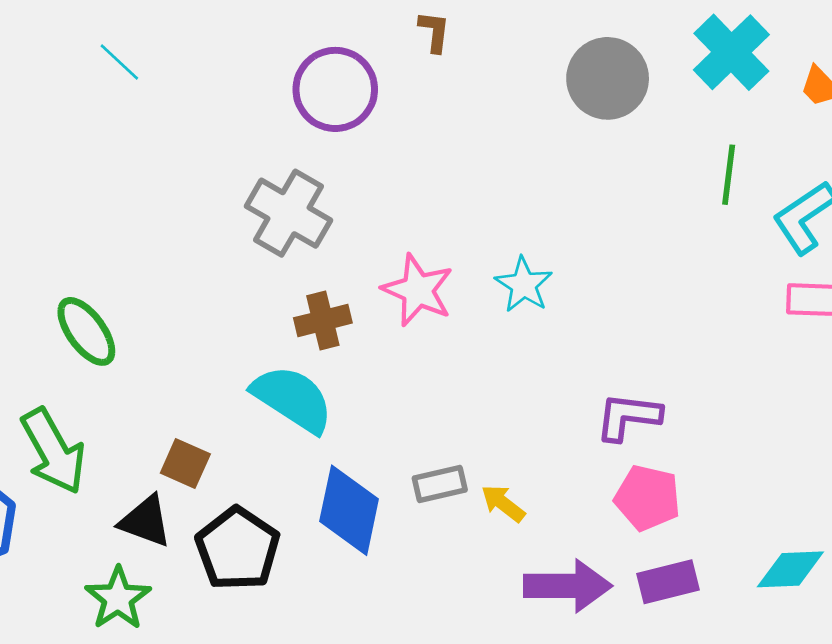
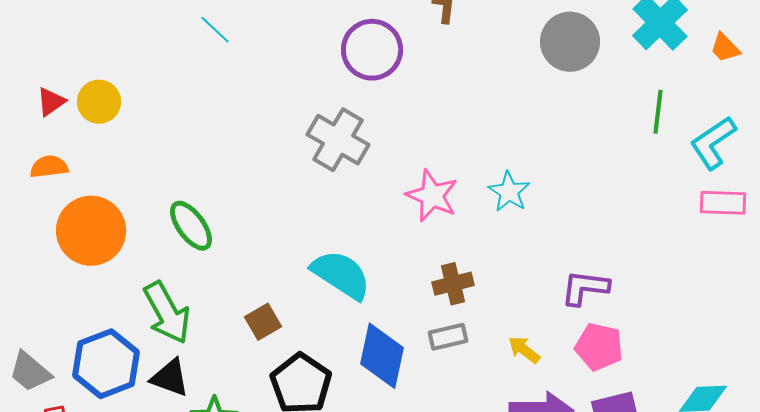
brown cross: (323, 320) -> (453, 284), moved
brown square: (185, 463) -> (263, 322), turned 36
yellow arrow: (503, 503) -> (524, 350), moved
black triangle: (145, 521) -> (170, 378), moved

